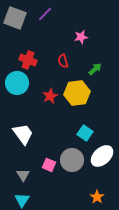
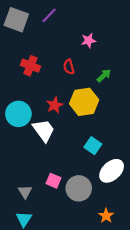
cyan circle: (17, 83) -> (18, 114), moved
white trapezoid: (23, 134) -> (44, 130), moved
gray circle: (72, 160) -> (79, 188), moved

